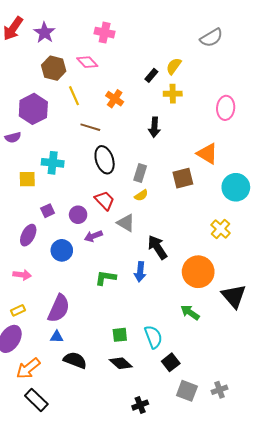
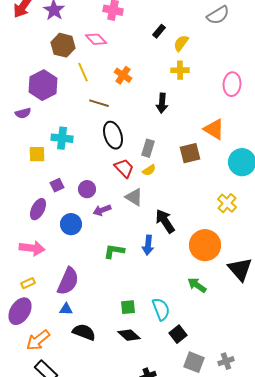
black rectangle: (151, 75) -> (159, 31), moved
red trapezoid: (105, 200) -> (124, 168), moved
pink arrow: (22, 275) -> (32, 248), size x1.4

